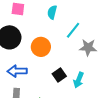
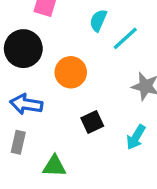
cyan line: (73, 30) -> (125, 38), moved
cyan arrow: (79, 80) -> (136, 137), moved

